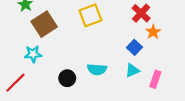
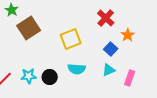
red cross: (141, 13) -> (106, 18), moved
yellow square: (90, 15) -> (71, 39), moved
cyan star: (33, 54) -> (29, 76), moved

